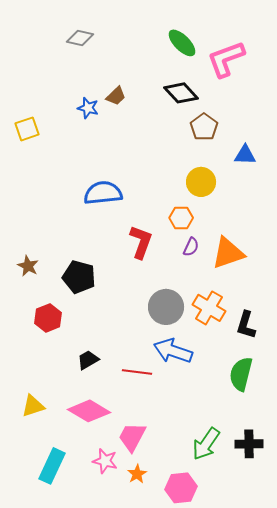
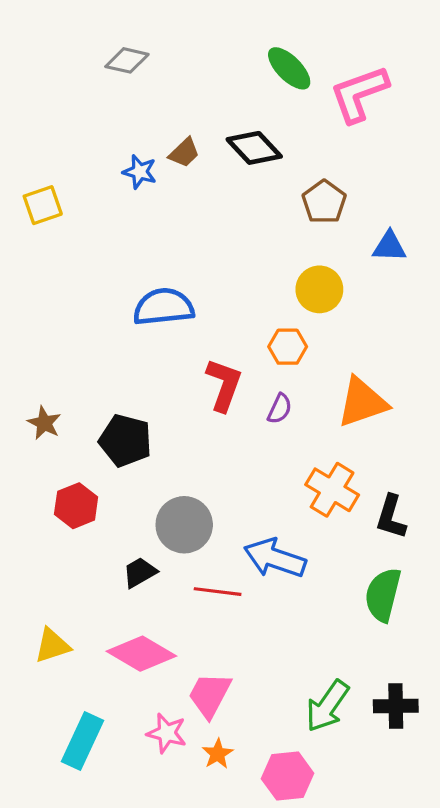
black diamond: (181, 93) -> (254, 148), moved
purple semicircle: (191, 247) -> (280, 409), moved
gray circle: (166, 307) -> (184, 525), moved

